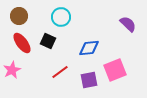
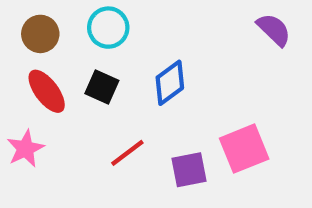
cyan circle: (61, 17) -> (108, 28), moved
purple semicircle: (128, 24) -> (274, 30), moved
blue diamond: (89, 48) -> (170, 83), moved, turned -30

